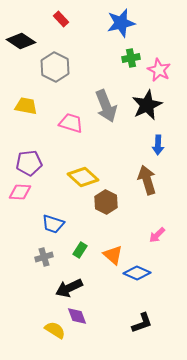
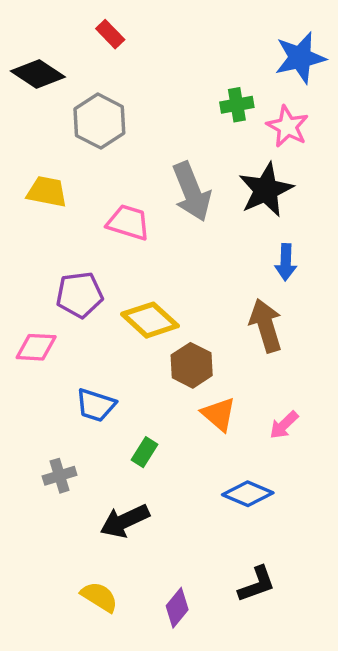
blue star: (121, 23) -> (300, 58), moved
purple pentagon: (29, 163) -> (79, 295), moved
orange triangle: (113, 255) -> (219, 414), moved
gray cross: (44, 257) -> (60, 476), moved
purple diamond: (77, 316) -> (177, 608), moved, turned 60

